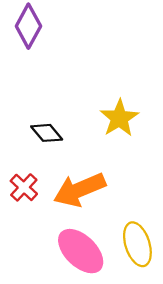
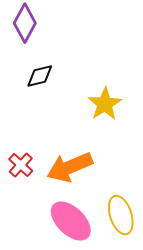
black diamond: (47, 133) -> (40, 76), moved, turned -64

